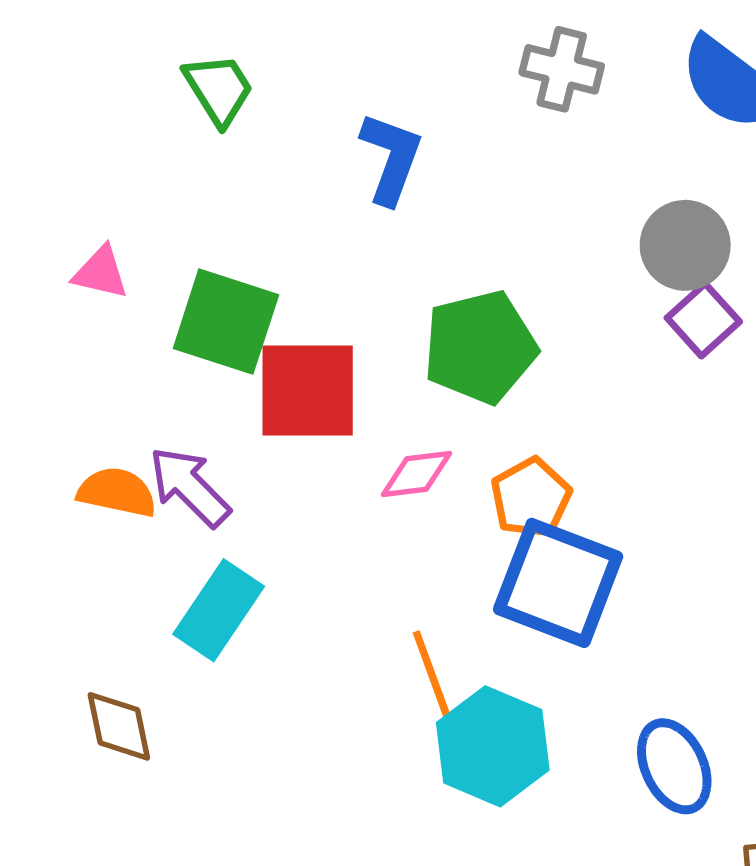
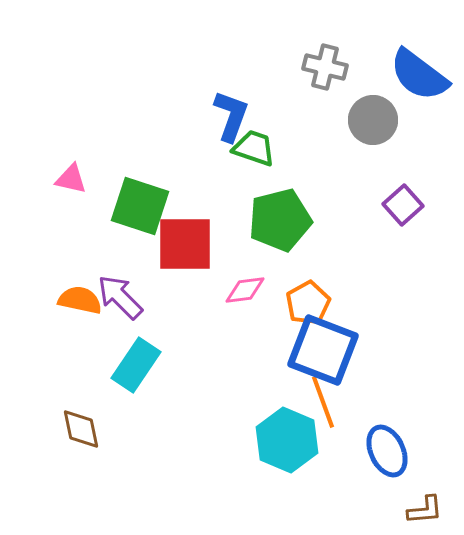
green trapezoid: (219, 89) -> (254, 148), moved, turned -39
gray circle: (685, 245) -> (373, 120), moved
orange line: (433, 677) -> (323, 402), moved

